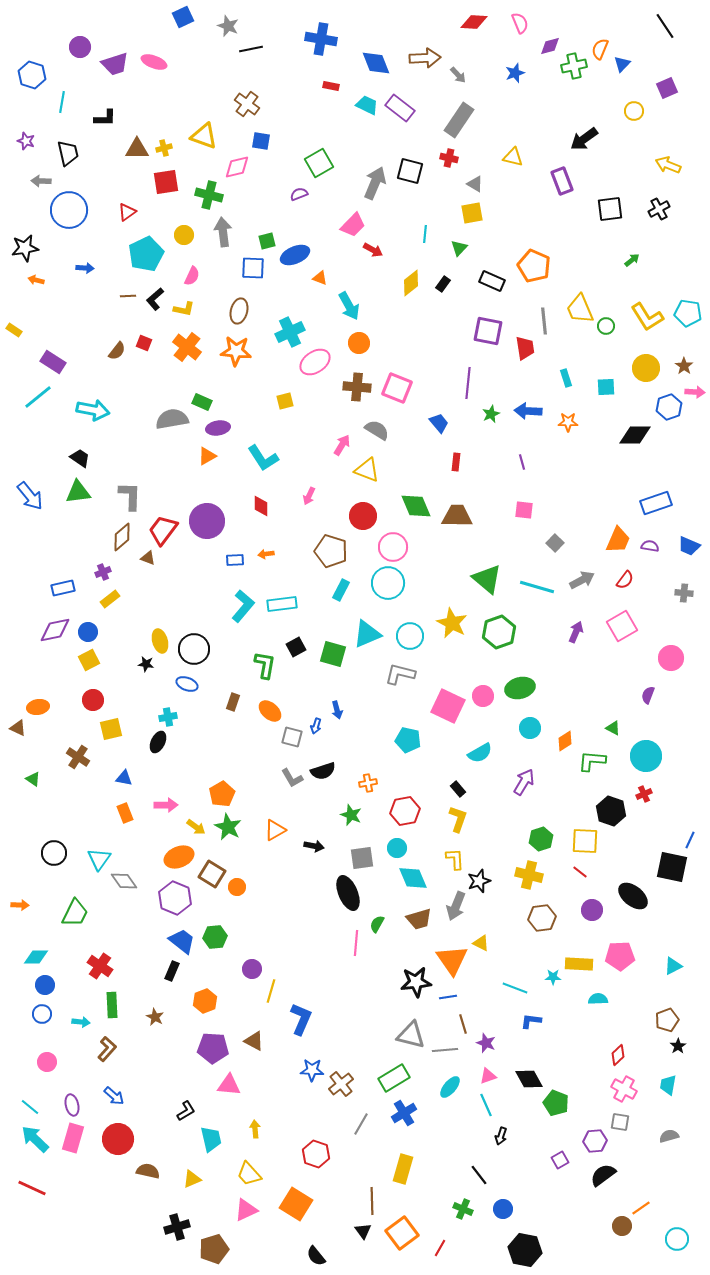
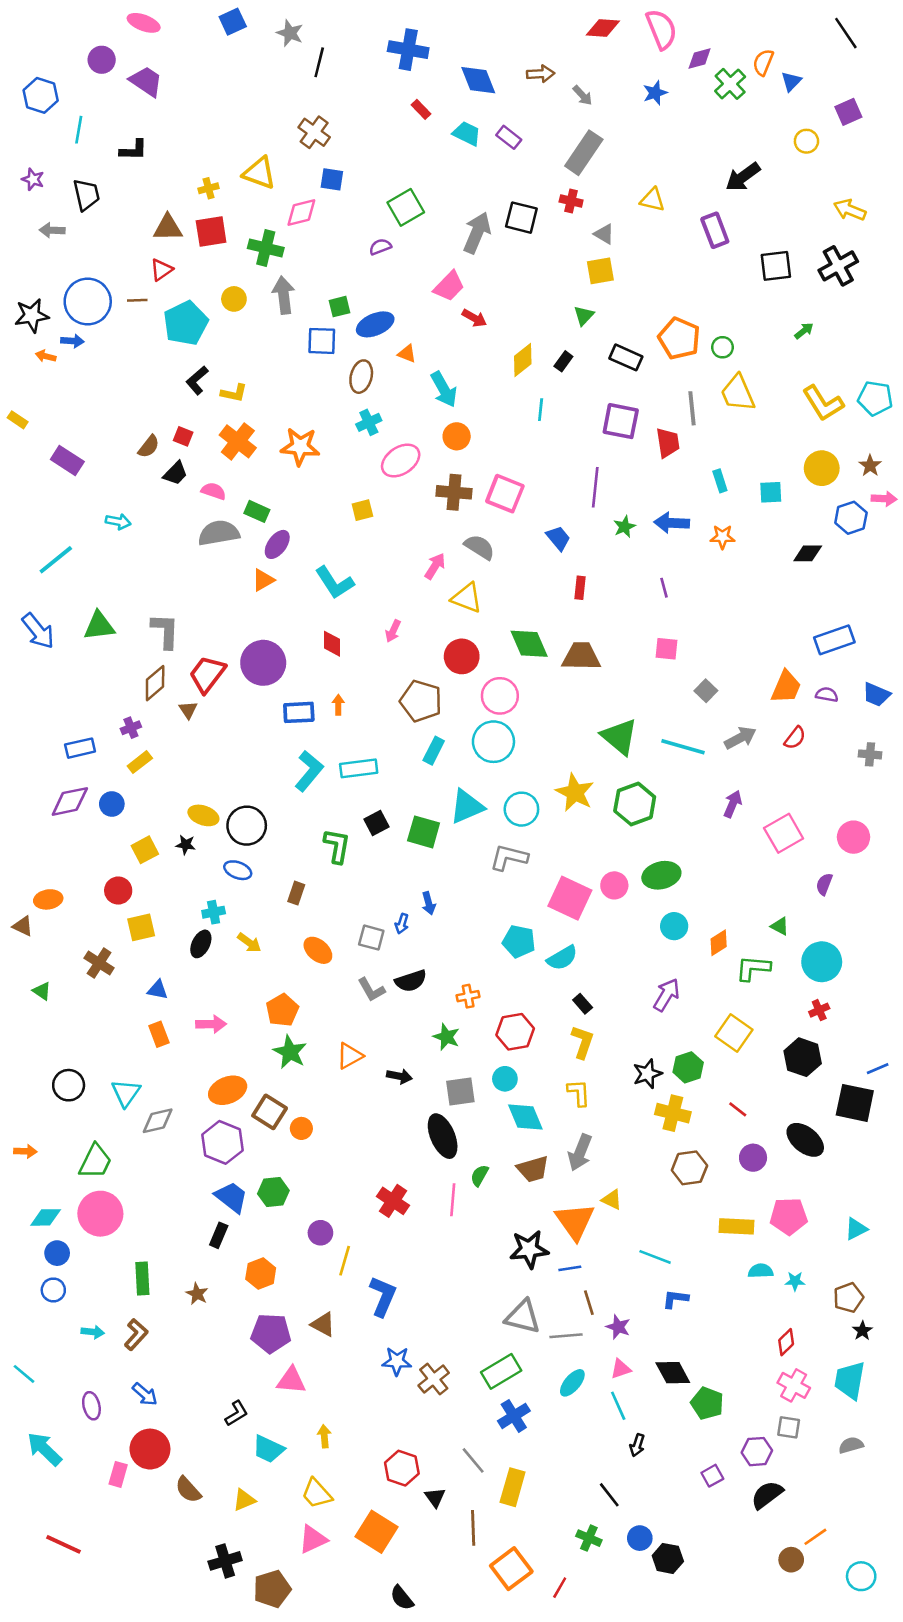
pink semicircle: (520, 23) -> (661, 29), size x1.5
black line: (251, 49) -> (319, 62), turned -65
brown arrow: (425, 58) -> (541, 74), size x0.7
pink ellipse: (154, 62) -> (144, 23), moved
purple trapezoid: (115, 64) -> (146, 81), turned -128
green cross: (574, 66) -> (730, 84), turned -30
red rectangle: (331, 86) -> (421, 109), turned 35
purple rectangle: (400, 108) -> (509, 137), size x0.7
brown triangle: (137, 149) -> (168, 228), moved
black cross: (659, 209) -> (838, 266), size x1.4
blue circle: (69, 210) -> (88, 301), moved
cyan line: (425, 234) -> (541, 410), moved
blue arrow: (85, 268) -> (72, 341), moved
pink semicircle: (192, 276) -> (214, 491), moved, turned -96
brown line: (128, 296) -> (137, 300), moved
brown ellipse: (239, 311) -> (361, 377), moved
green circle: (606, 326) -> (722, 347), moved
cyan cross: (290, 332) -> (369, 422), size x0.7
cyan line: (38, 397) -> (56, 560), moved
cyan arrow: (93, 410) -> (118, 522), size x0.6
purple ellipse: (218, 428) -> (277, 544), turned -45
black diamond: (635, 435) -> (808, 553), size x0.7
black trapezoid: (80, 458) -> (175, 473), moved, turned 100
orange arrow: (266, 554) -> (338, 705), turned 98
brown triangle: (148, 558) -> (188, 710), turned 35
blue rectangle: (235, 560) -> (299, 712), size x1.4
pink square: (622, 626) -> (784, 833), moved
yellow ellipse: (160, 641) -> (203, 815), turned -55
yellow square: (89, 660) -> (145, 850), moved
orange ellipse: (270, 711) -> (318, 950), moved
cyan semicircle: (480, 753) -> (562, 958), moved
black hexagon: (611, 811) -> (803, 1057), moved
yellow arrow: (196, 827) -> (249, 943), moved
blue line: (690, 840) -> (878, 1069), turned 42
yellow square: (585, 841) -> (734, 1033), moved, turned 32
gray diamond: (124, 881) -> (158, 1121), turned -68
black star: (479, 881) -> (647, 1074), moved
red cross: (100, 966) -> (393, 1201), moved
cyan star: (553, 977) -> (795, 1281), moved
cyan arrow: (81, 1022) -> (93, 1332), moved
pink circle: (47, 1062) -> (100, 1214), moved, size x1.8
cyan trapezoid: (668, 1085) -> (850, 1380), size x1.5
cyan line: (30, 1107) -> (24, 1374), moved
gray line: (361, 1124) -> (473, 1460), moved, turned -70
pink rectangle: (73, 1138) -> (118, 1474), moved, size x0.7
cyan trapezoid: (211, 1139) -> (268, 1449), turned 128
brown semicircle: (148, 1171) -> (188, 1490), turned -145
red line: (32, 1188) -> (63, 1544), moved
black triangle: (363, 1231) -> (435, 1497), moved
black hexagon: (525, 1250) -> (668, 1558), moved, size x0.7

